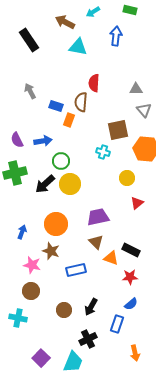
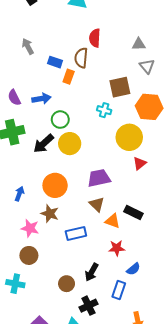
yellow circle: (127, 178) -> (129, 137), size x1.6
red star: (130, 277) -> (117, 248), moved
brown circle: (64, 310) -> (67, 284), moved

